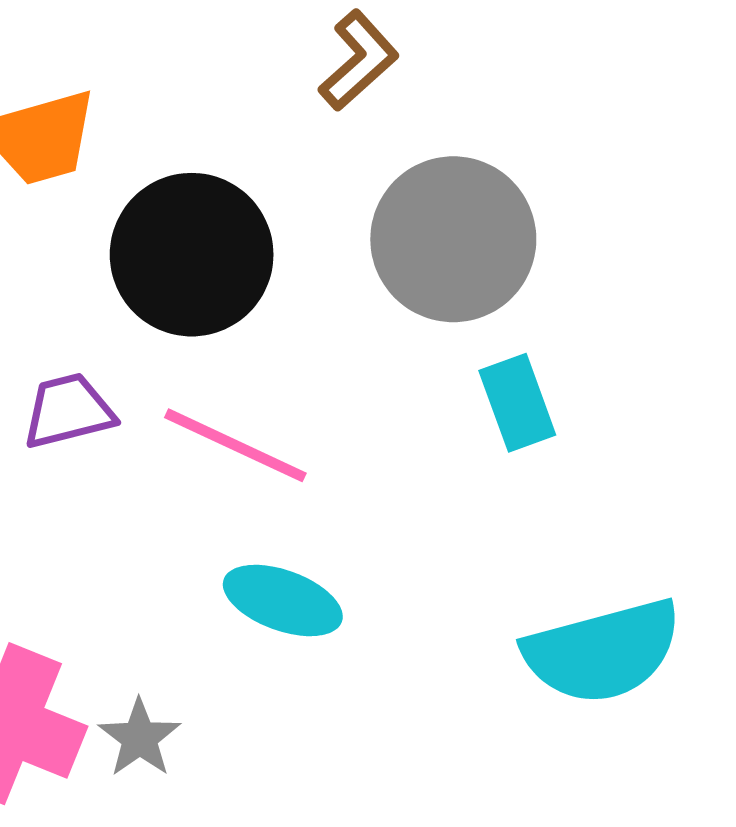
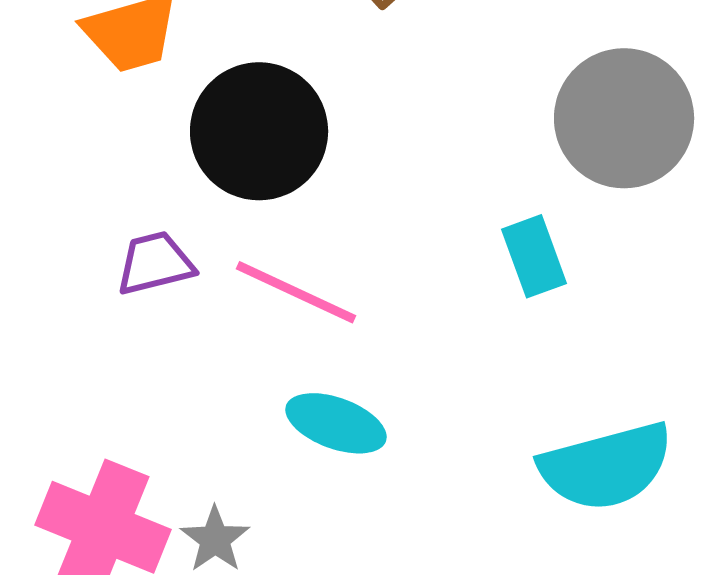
gray circle: (453, 239) -> (624, 118), moved

